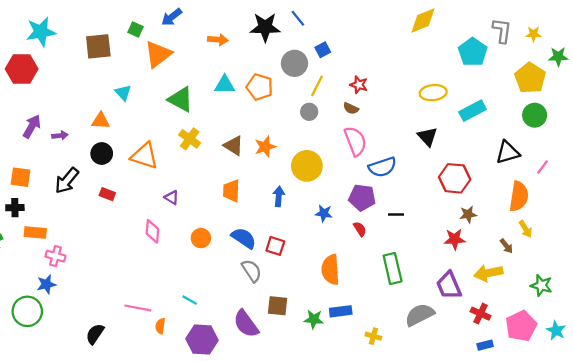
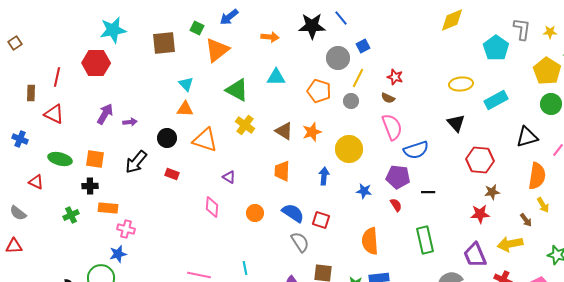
orange pentagon: (260, 87) -> (319, 91), moved
orange triangle: (101, 121) -> (185, 109), moved
cyan line: (190, 300) -> (245, 268), turned 48

